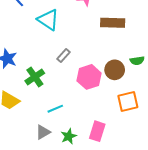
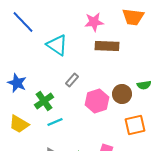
brown rectangle: (113, 23) -> (107, 46), moved
cyan line: (55, 109) -> (55, 122), moved

